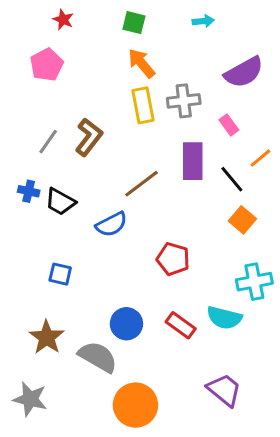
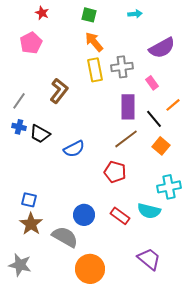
gray line: (48, 142) -> (19, 101), moved
brown line: (142, 184) -> (126, 139), moved
blue square: (60, 274) -> (29, 200), moved

